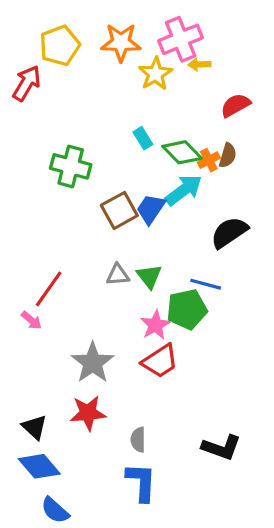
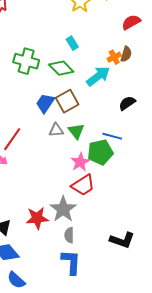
green diamond: (182, 152) -> (61, 68), moved
blue trapezoid: (151, 209) -> (45, 103), moved
brown square: (119, 210) -> (67, 101), moved
black semicircle: (229, 232) -> (127, 103), size x0.7
gray star: (93, 363) -> (63, 209), moved

